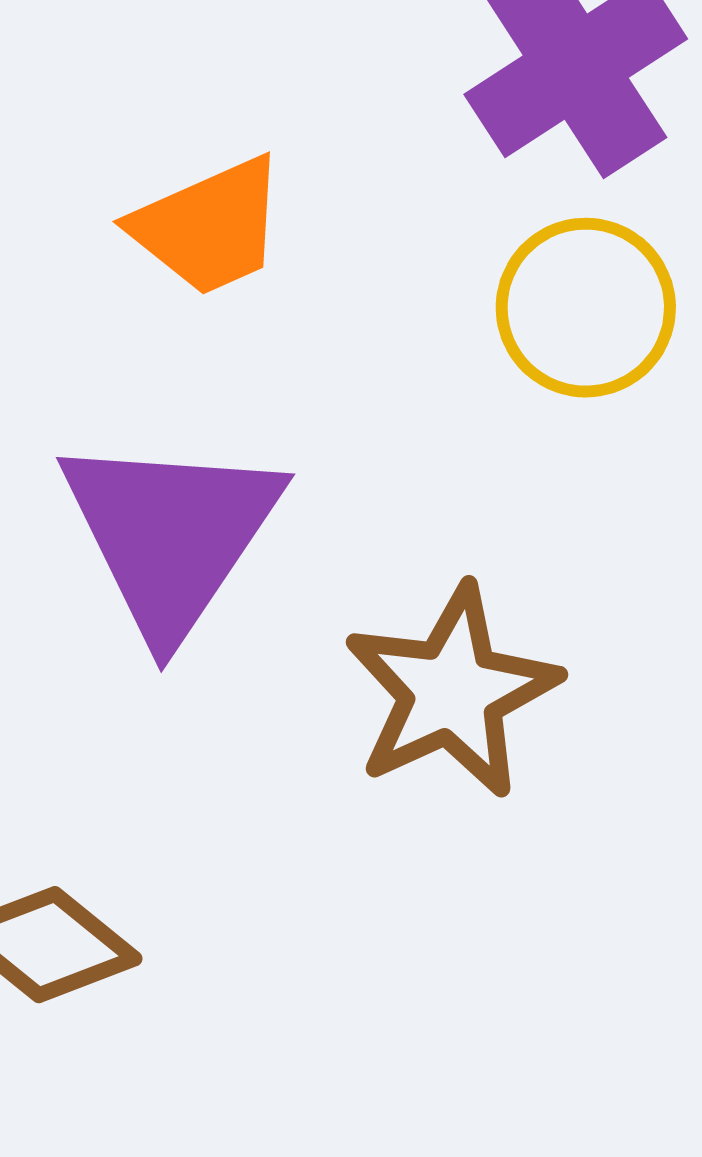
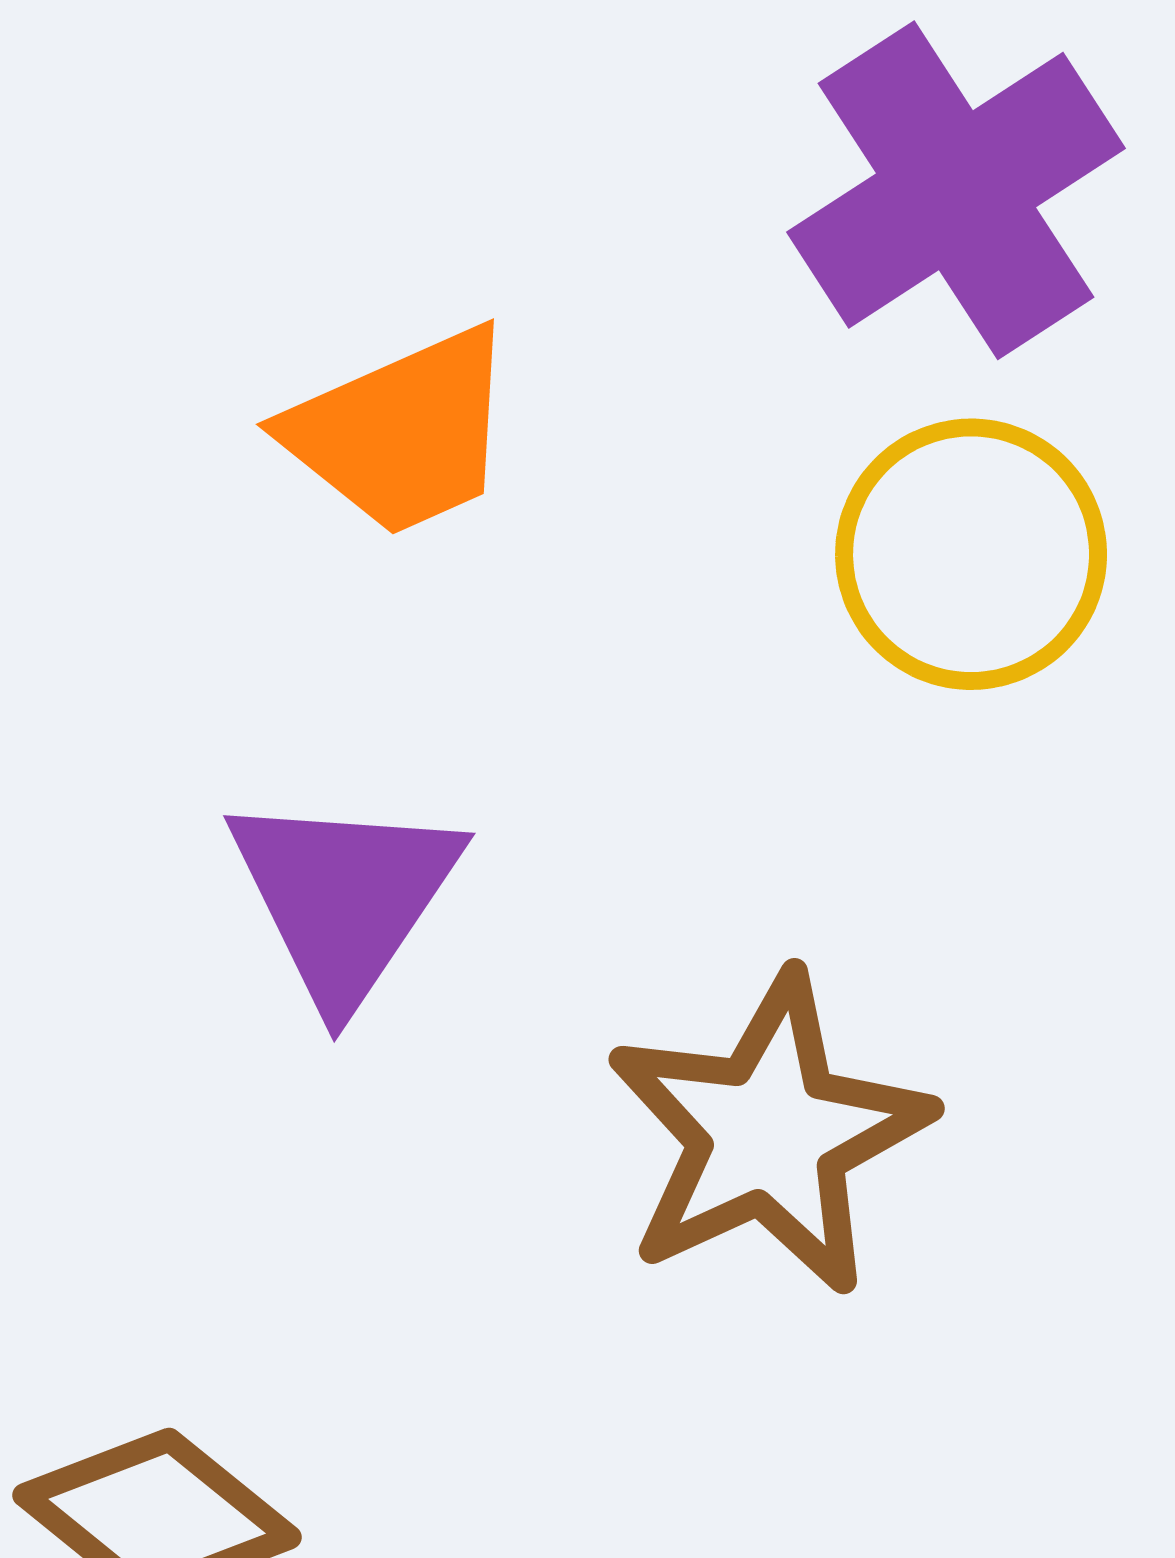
purple triangle: (171, 535) -> (344, 897), size x0.7

